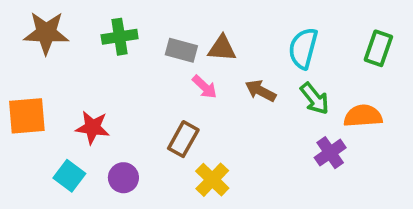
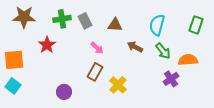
gray rectangle: (181, 50) -> (85, 21), moved, turned 49
pink arrow: (205, 87) -> (97, 48), moved
red star: (93, 127) -> (47, 45), moved, turned 30
cyan square: (69, 176) -> (13, 86), moved
yellow cross: (212, 180) -> (118, 85), moved

